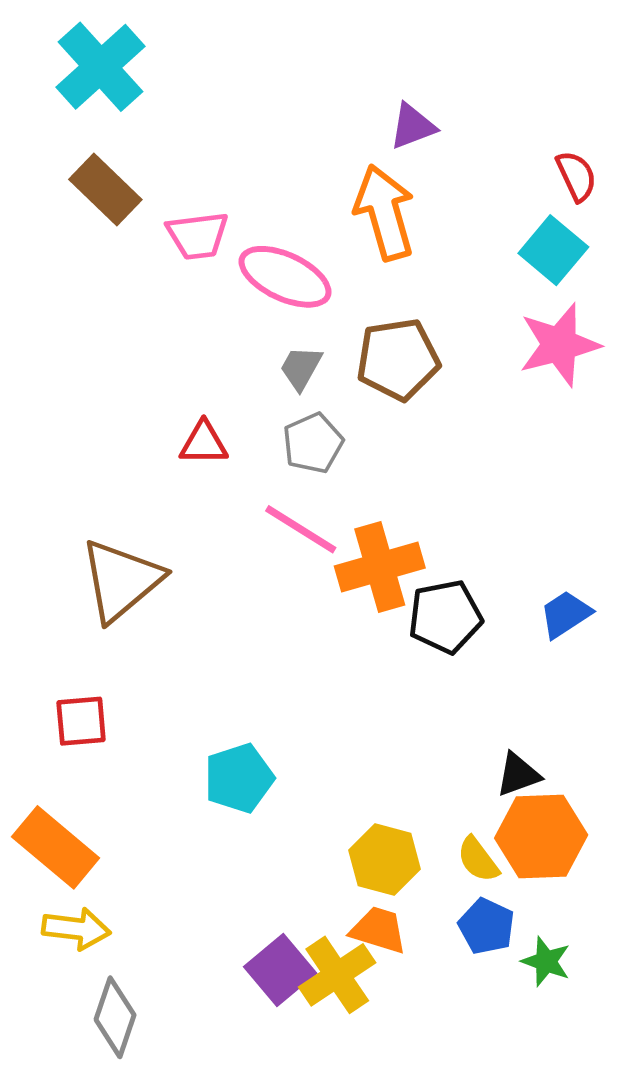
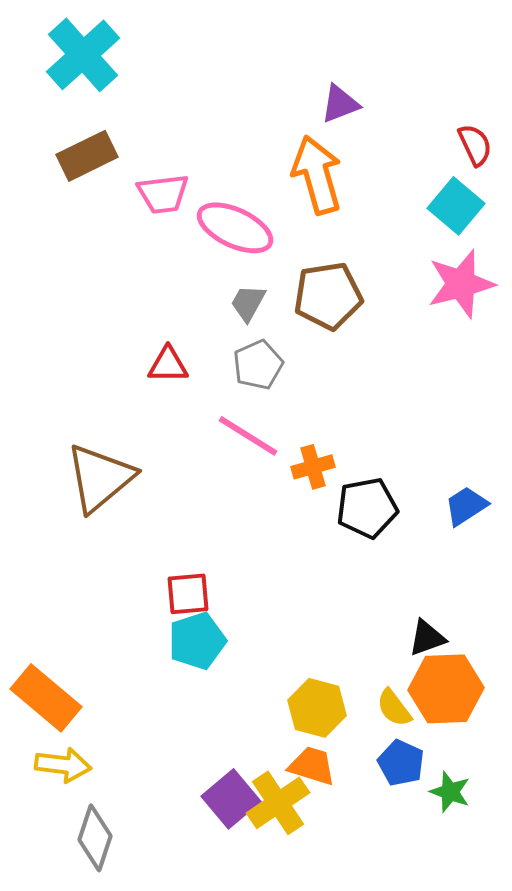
brown rectangle: (105, 189) -> (87, 156), turned -70
orange cross: (380, 567) -> (313, 467), size x0.6
red square: (81, 721) -> (188, 594), moved

